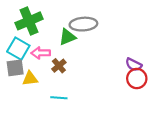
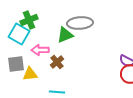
green cross: (29, 21) -> (29, 20), size x0.7
cyan square: (18, 49) -> (19, 34), moved

